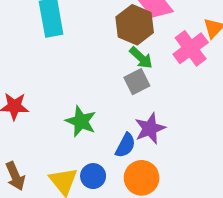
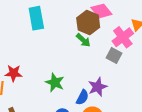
green arrow: (141, 58) -> (83, 40), moved
gray square: (137, 82) -> (114, 55), moved, turned -35

